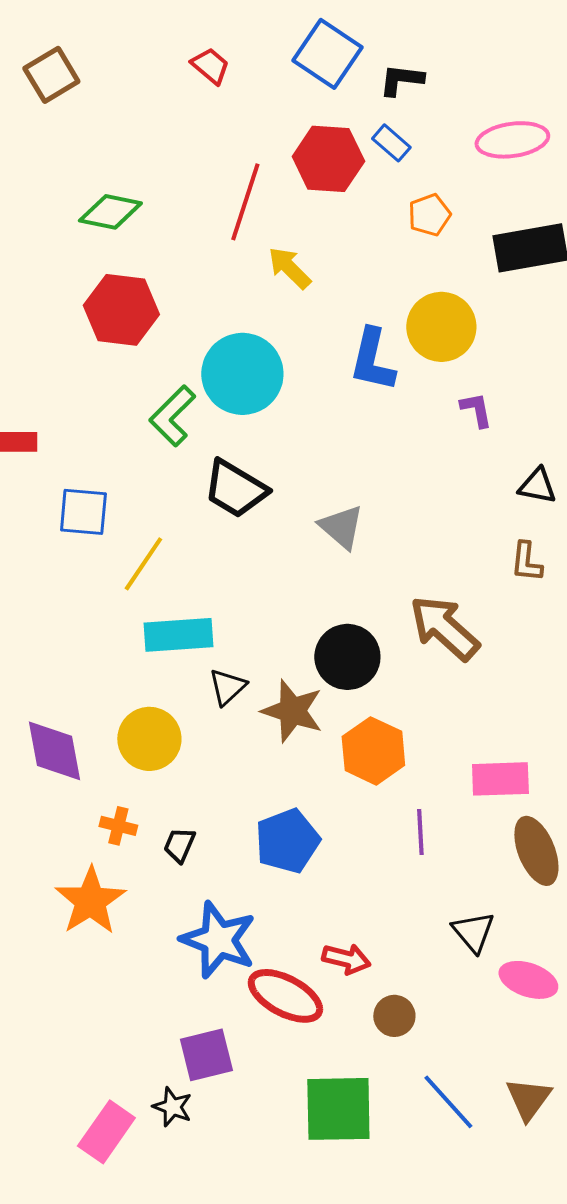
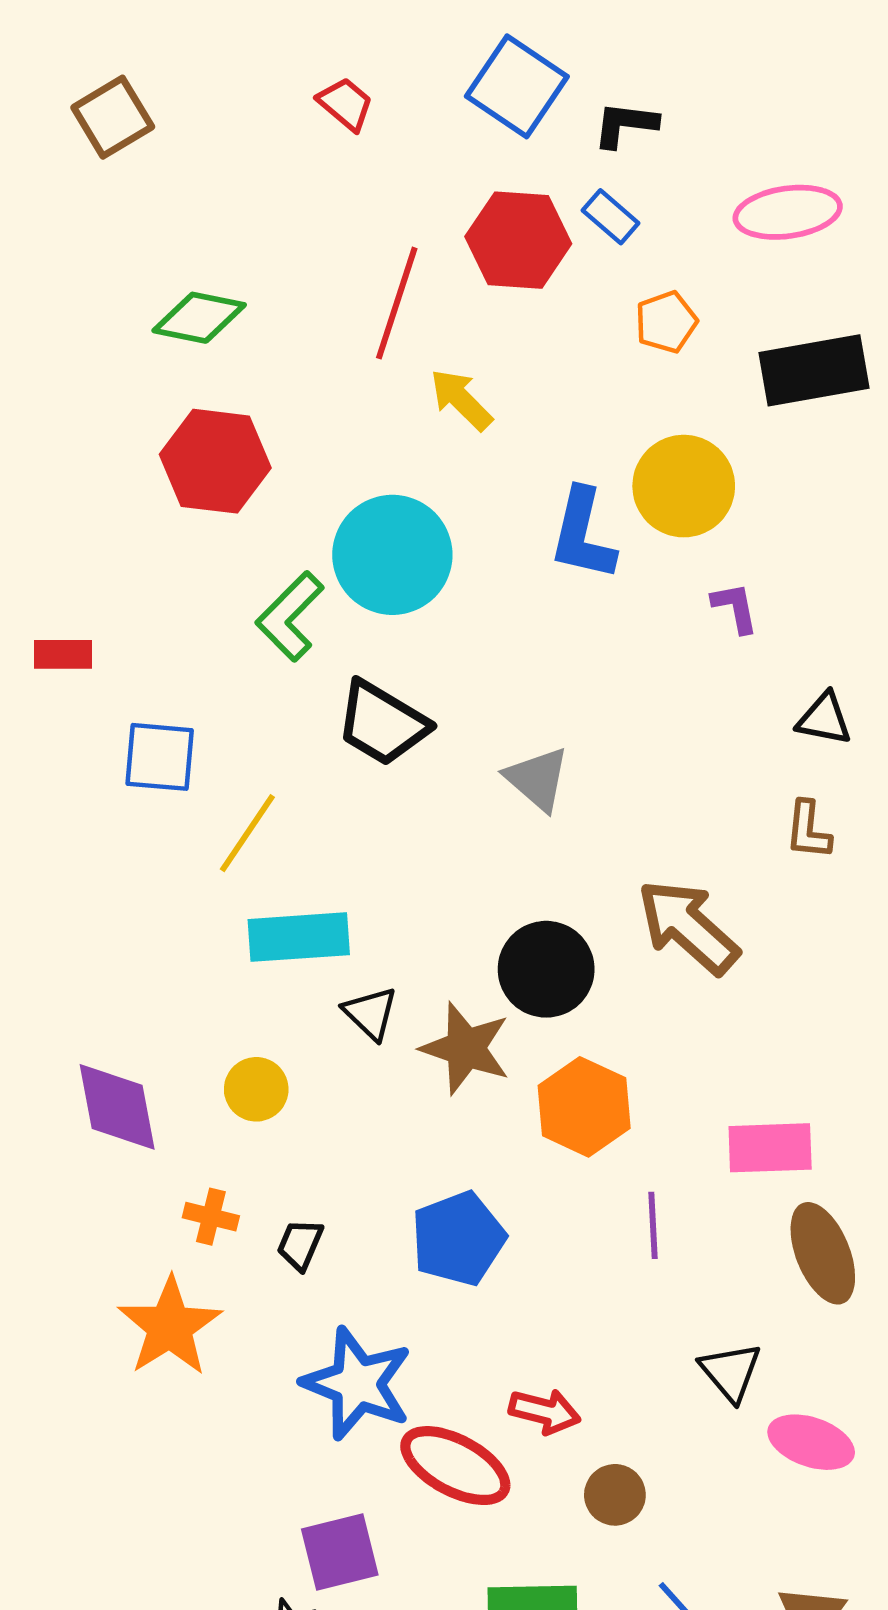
black triangle: (227, 687) -> (370, 1013), turned -33
yellow circle: (149, 739) -> (256, 1089), size x0.7

